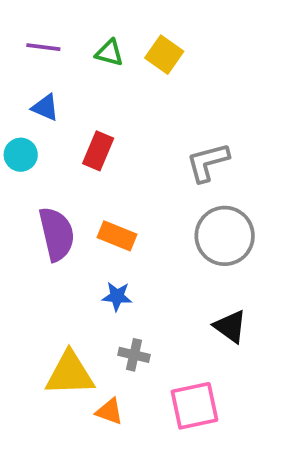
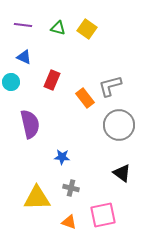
orange rectangle: (117, 236) -> (85, 98), moved, turned 30
orange triangle: (109, 411) -> (69, 222), moved

